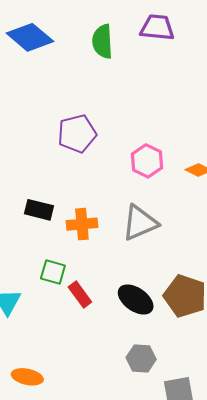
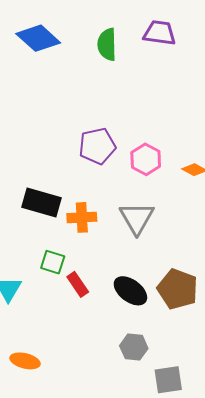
purple pentagon: (77, 134) -> (97, 146), moved
black rectangle: (39, 210) -> (42, 203), size x1.4
gray triangle: (140, 223) -> (137, 218), turned -39

